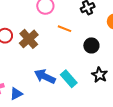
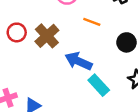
blue arrow: (45, 76) -> (78, 61), moved

